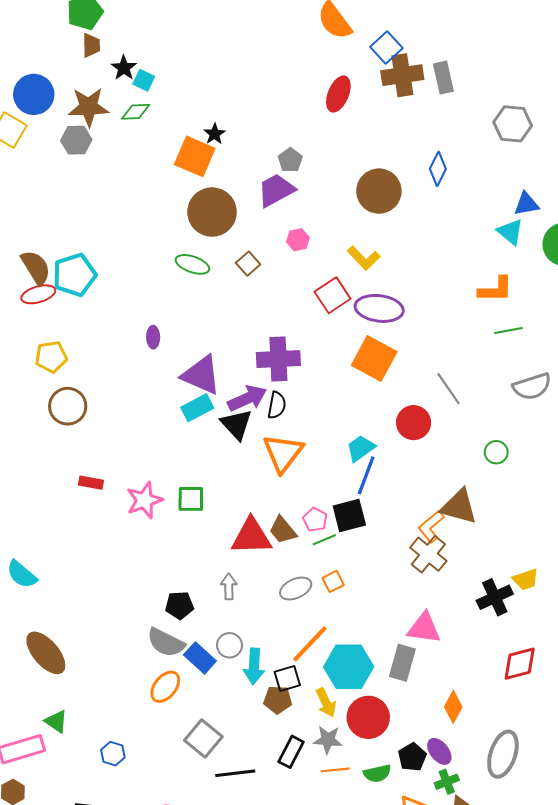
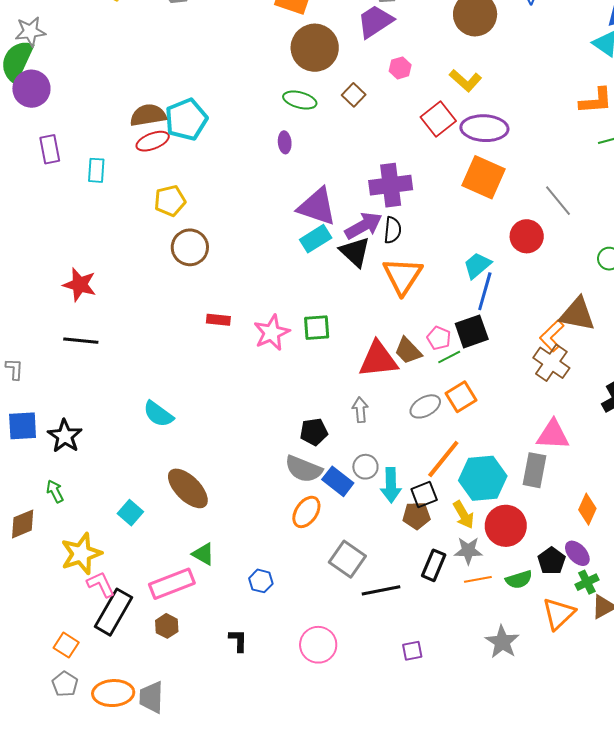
brown semicircle: (36, 267) -> (148, 115), turned -63
purple ellipse: (153, 337) -> (285, 142), moved
orange square: (333, 581) -> (461, 397), size x1.4

